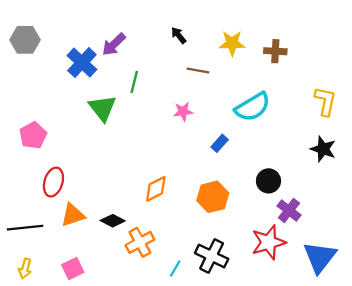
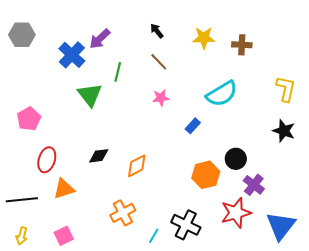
brown line: (198, 71) -> (159, 62), moved, turned 36
orange hexagon: (213, 197) -> (206, 175), moved
black diamond: (113, 221) -> (99, 156), moved, turned -35

